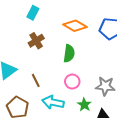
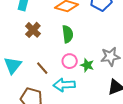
pink circle: (72, 82) -> (70, 61), moved
green star: (84, 105) -> (87, 65), moved

